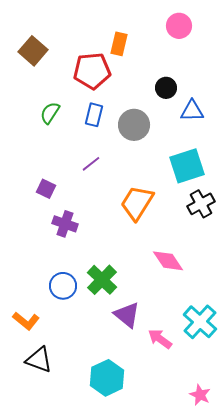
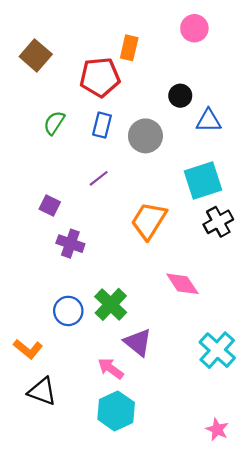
pink arrow: (160, 339) -> (111, 369), moved

